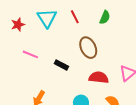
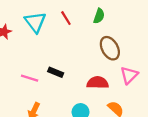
brown ellipse: (88, 48) -> (110, 48), moved
pink line: (30, 54) -> (30, 78), moved

